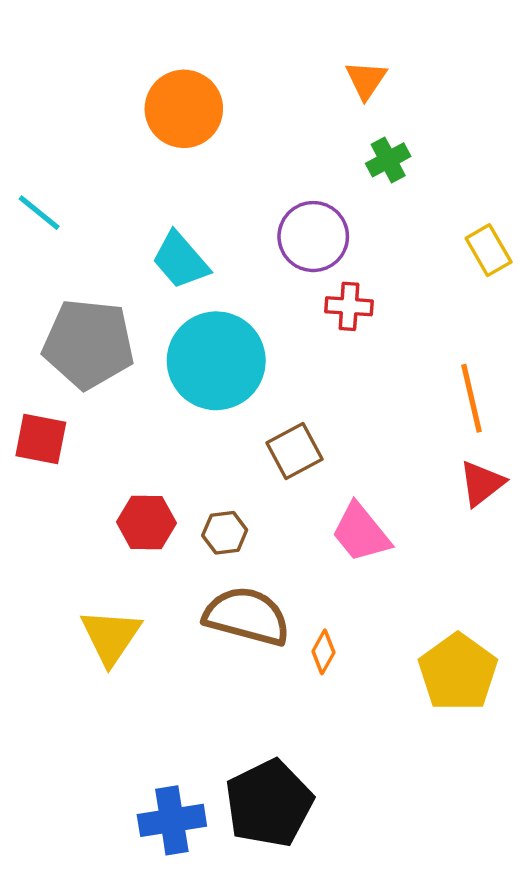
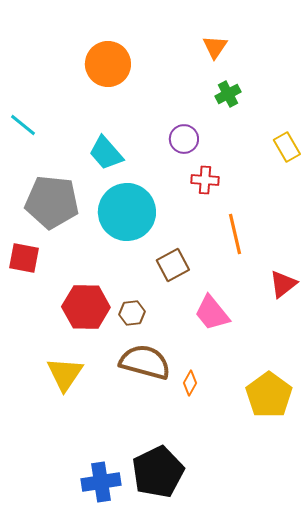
purple circle: (313, 237) -> (184, 139), size x0.7
orange line: (472, 398) -> (235, 234), moved
red hexagon: (146, 523) -> (86, 307), size x1.4

